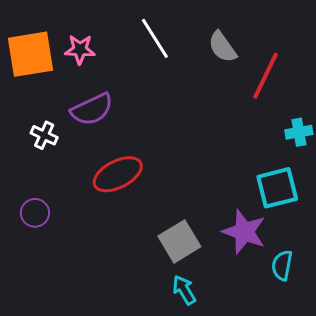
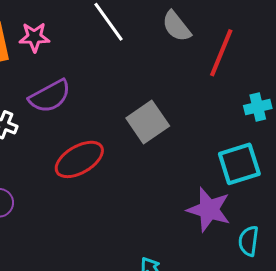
gray square: (179, 241) -> (148, 122), moved

